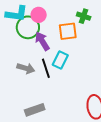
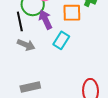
black line: (46, 68) -> (20, 21), moved

